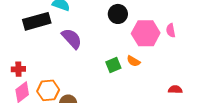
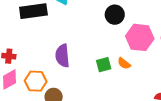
purple semicircle: (72, 39) -> (62, 56), moved, turned -150

